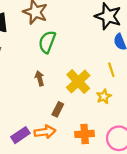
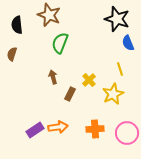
yellow cross: (78, 82) -> (89, 80), size x0.6
yellow star: (104, 97) -> (113, 94), size x1.5
brown rectangle: (58, 109) -> (70, 94), moved

